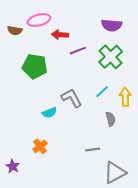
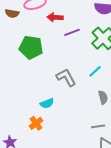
cyan semicircle: (49, 113) -> (47, 103), moved
gray line: (93, 149) -> (98, 126), moved

